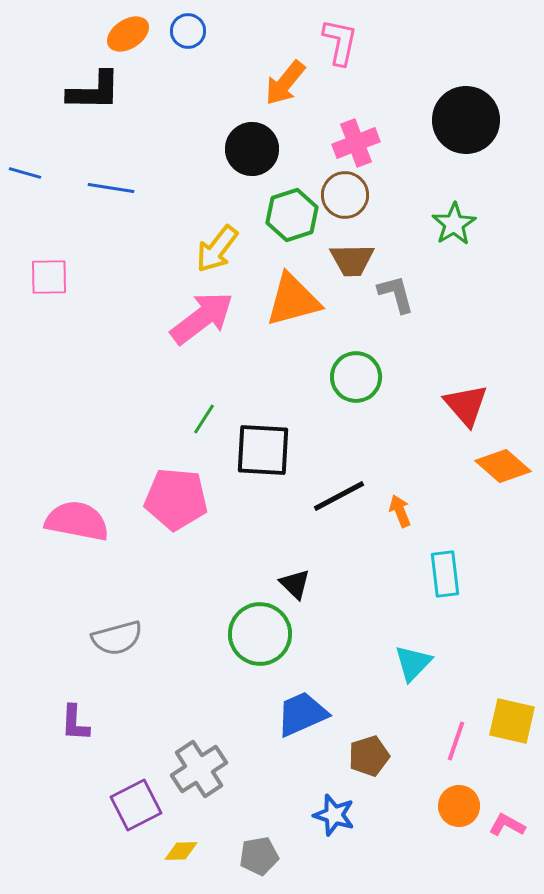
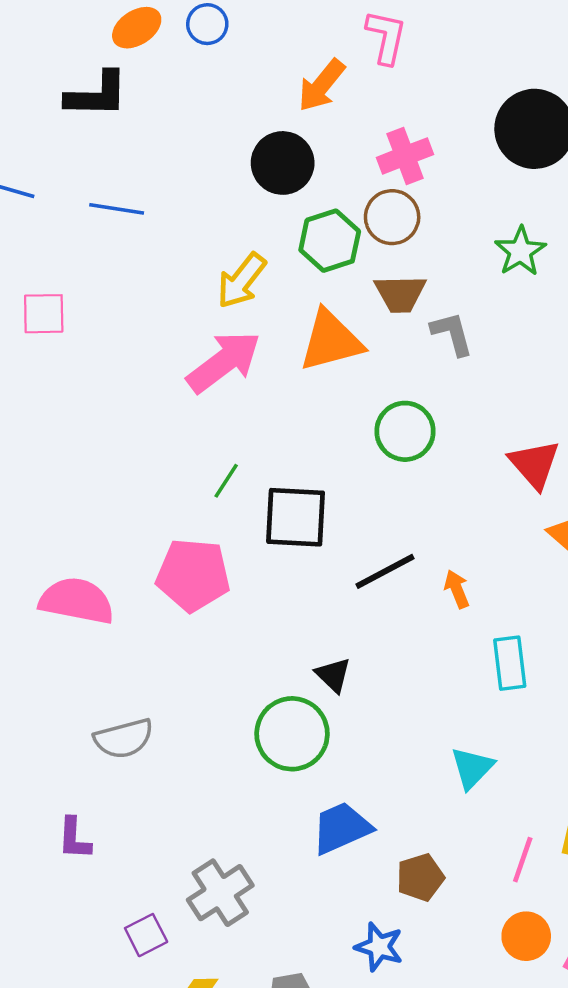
purple square: (136, 805) -> (146, 935), size x0.7

